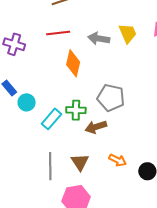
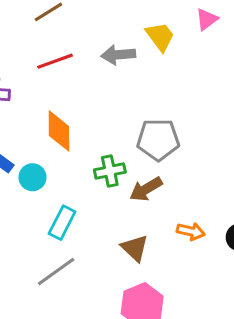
orange diamond: (73, 63) -> (59, 131), moved
cyan rectangle: (52, 119) -> (62, 223), moved
gray line: (50, 166) -> (56, 272), moved, turned 68

